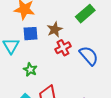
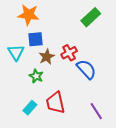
brown star: (55, 29) -> (47, 57), moved
blue semicircle: (89, 56) -> (86, 69), moved

